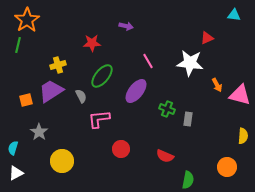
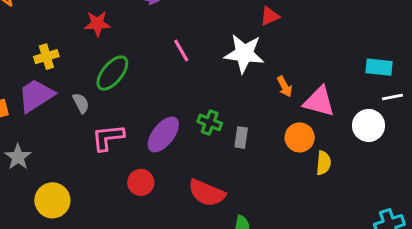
purple ellipse: (136, 91) -> (163, 134), moved
red semicircle: (165, 156) -> (207, 193), size x1.4
orange circle: (227, 167) -> (300, 137), moved

